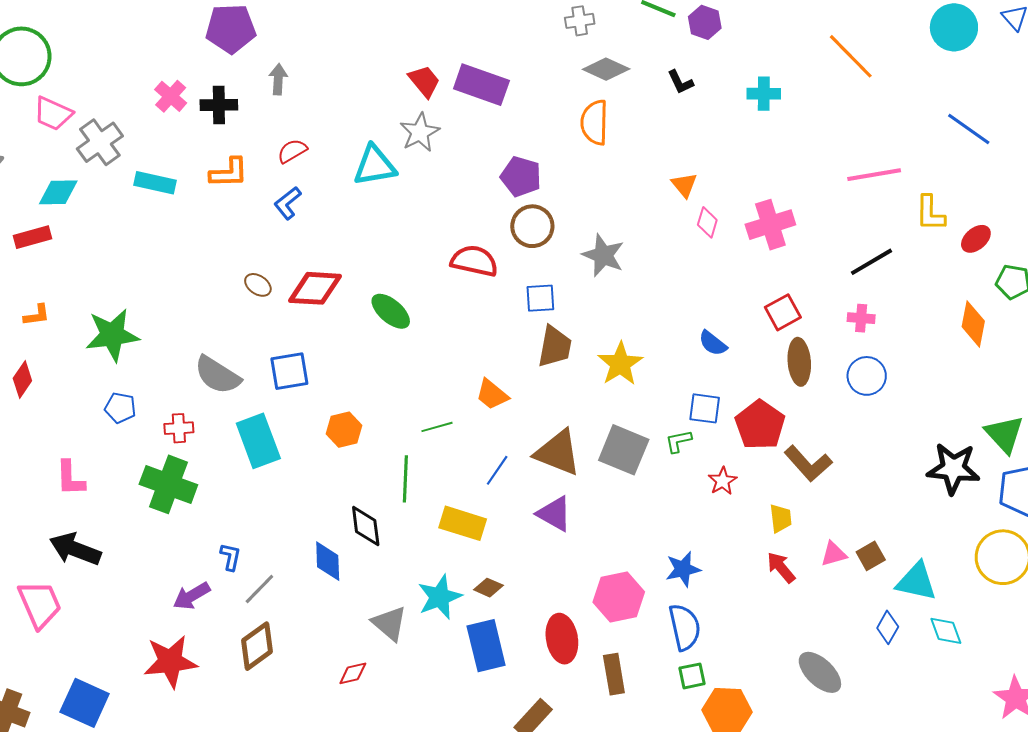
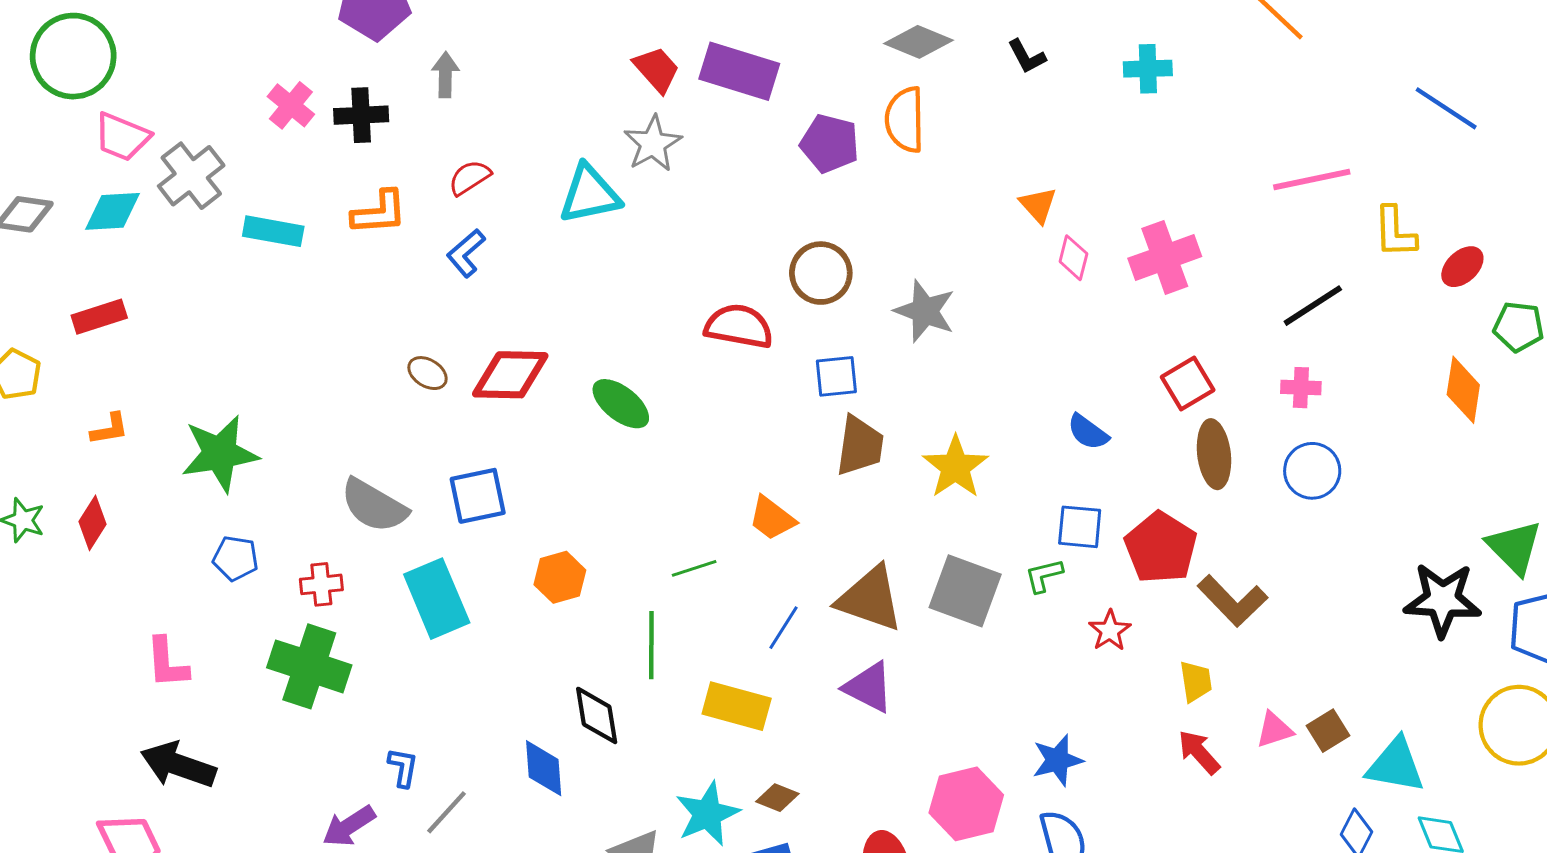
purple pentagon: (521, 177) -> (830, 143), moved
cyan diamond: (58, 192) -> (112, 211), moved

